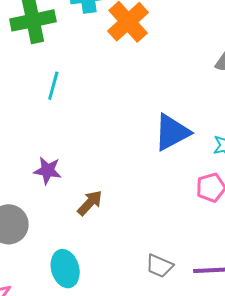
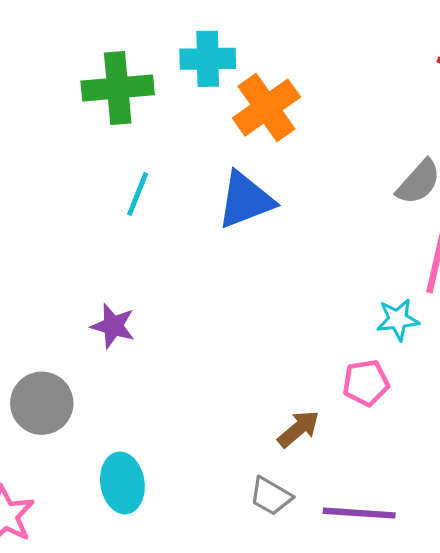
blue triangle: (172, 132) -> (246, 200), moved
brown arrow: (90, 203) -> (299, 429), moved

